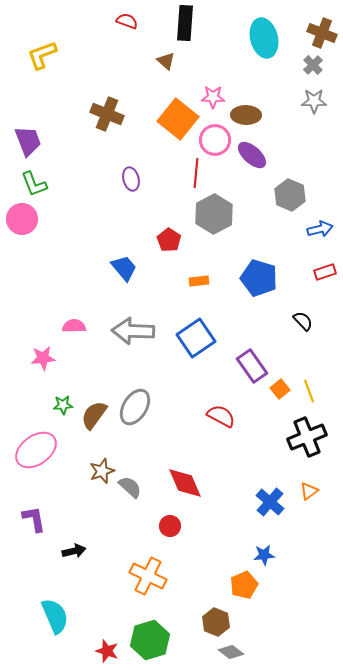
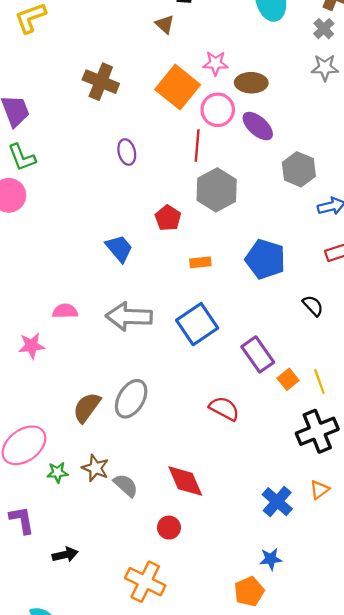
green star: (63, 405) -> (58, 472), moved
brown star: (102, 471) -> (95, 468), turned -30

